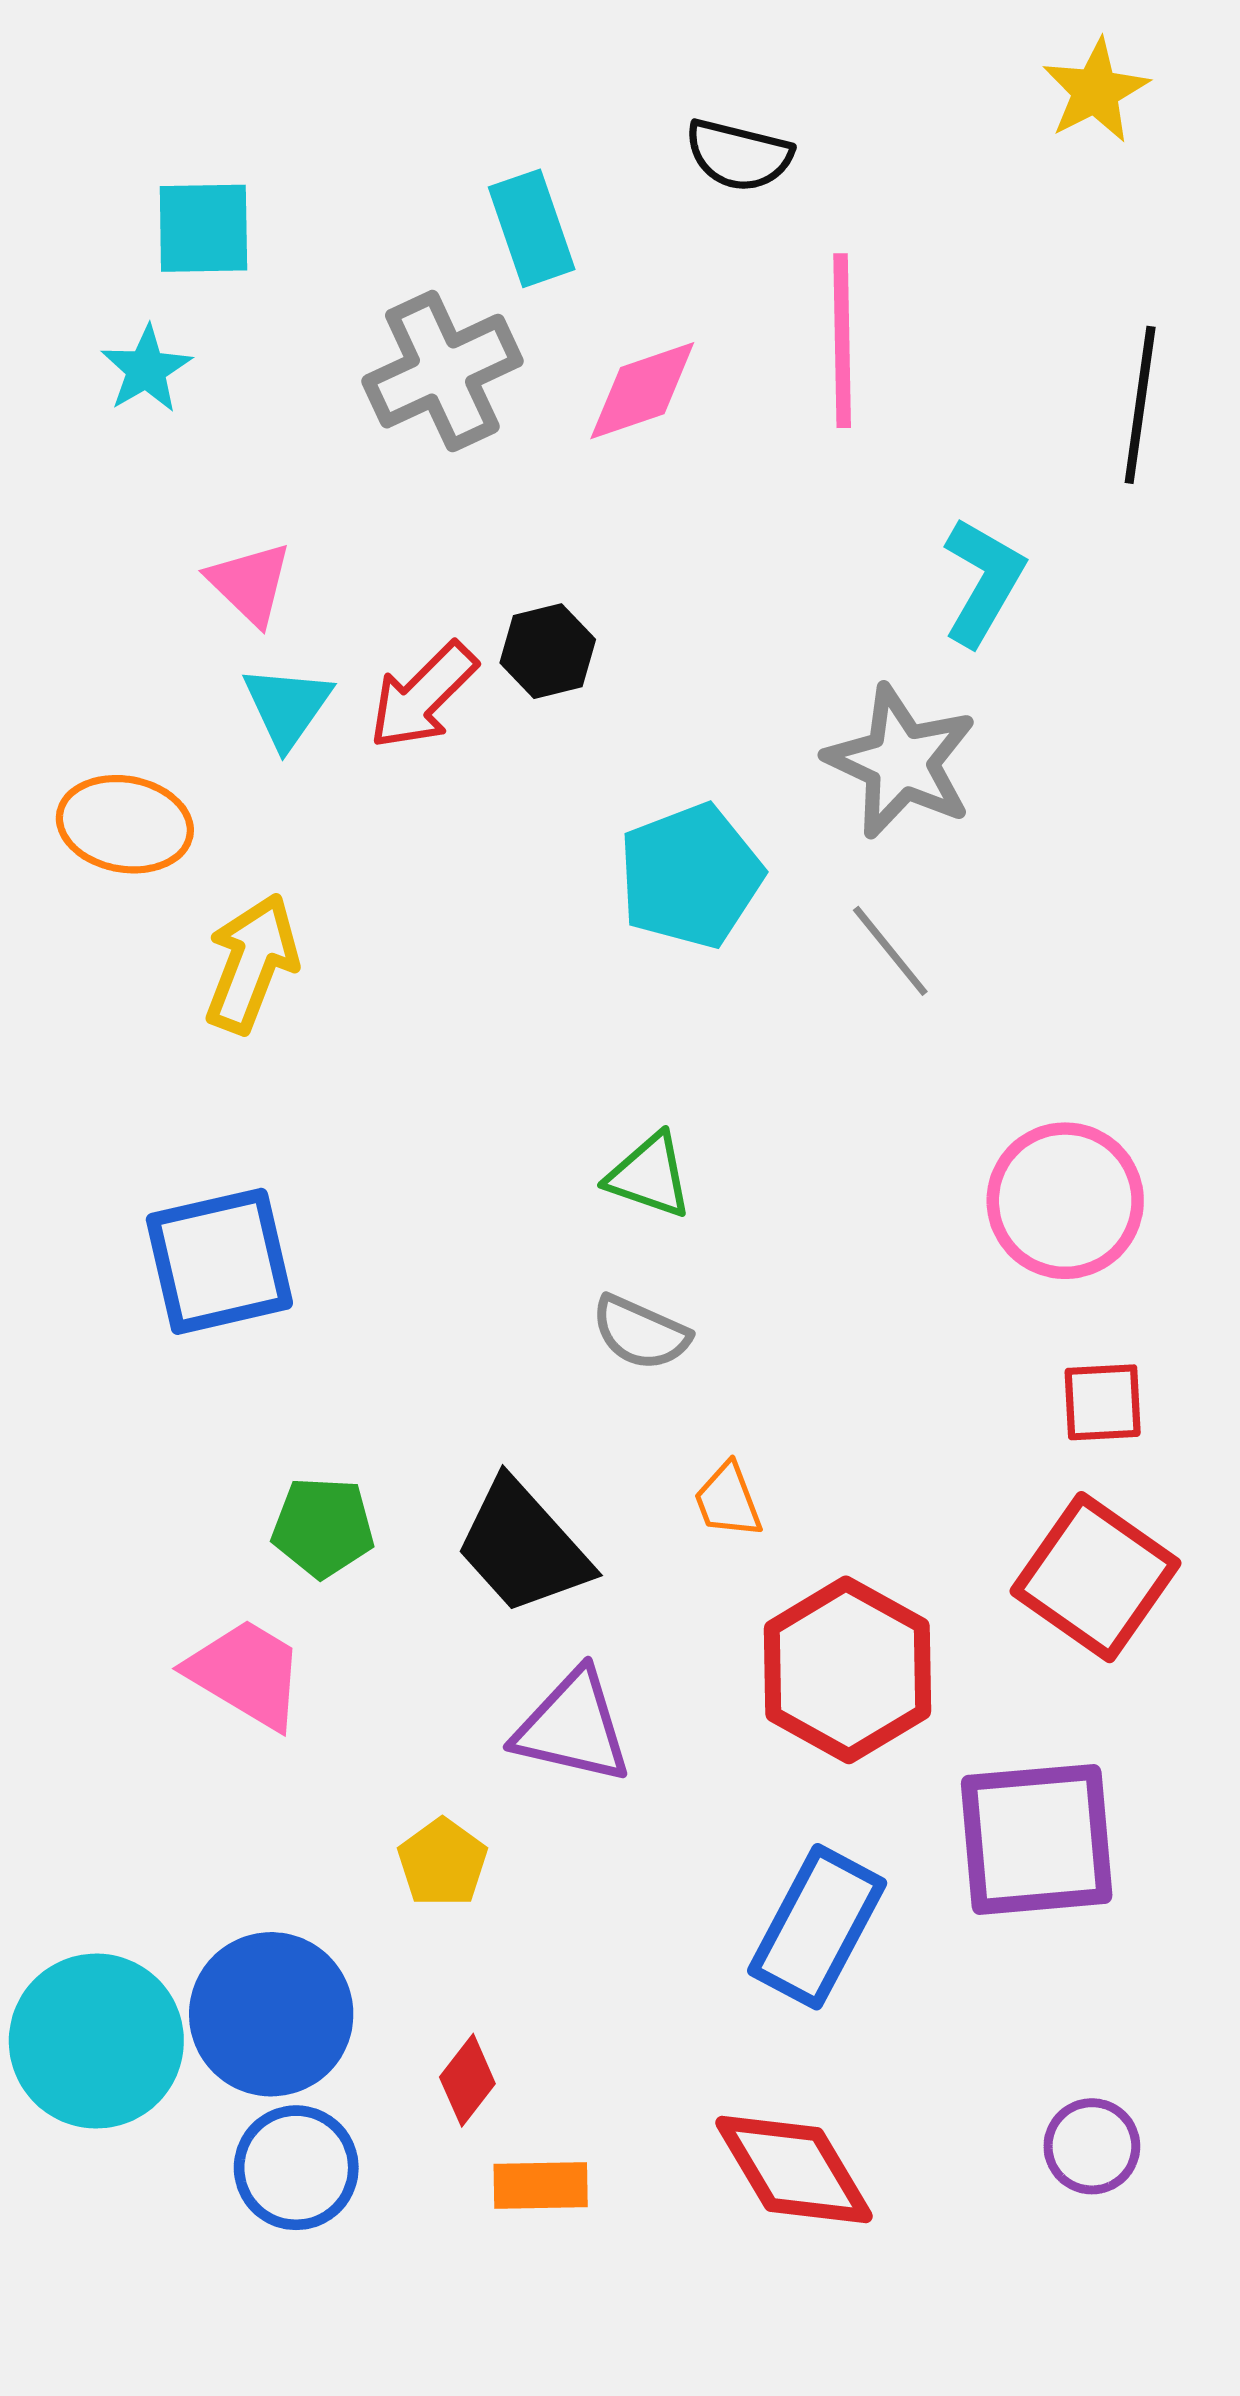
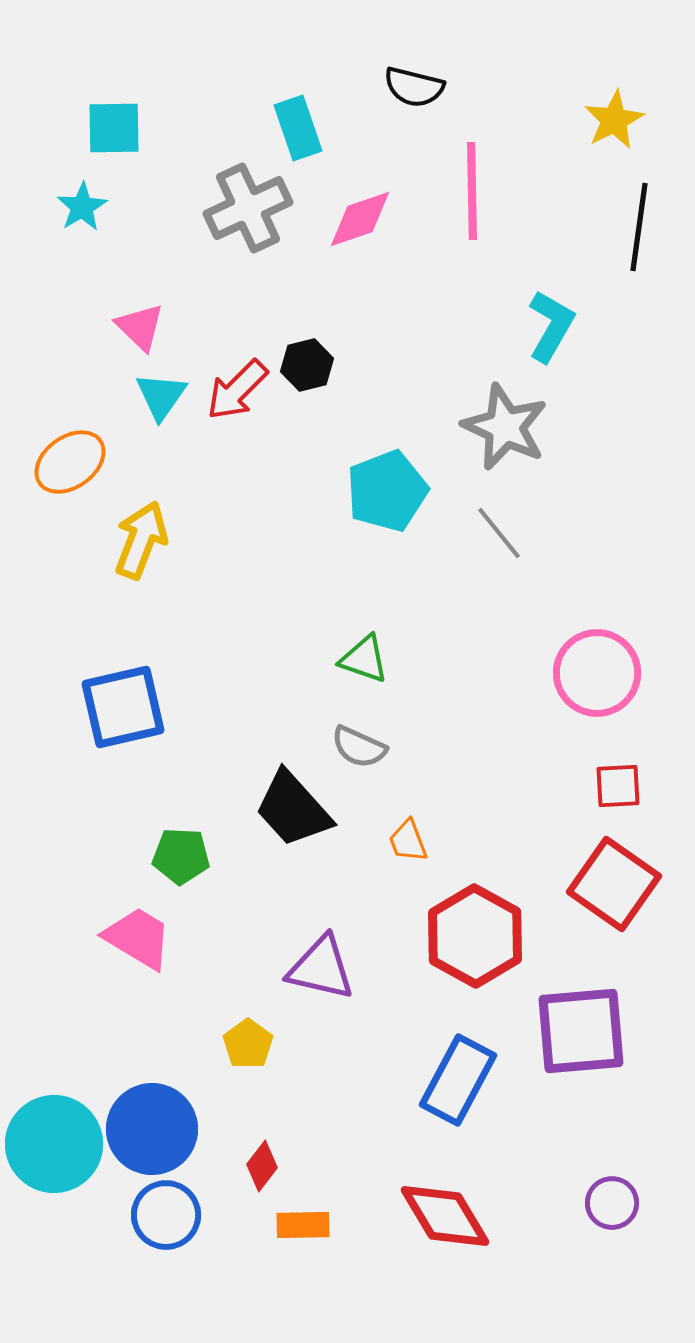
yellow star: (1095, 91) -> (614, 120), moved
orange ellipse: (125, 824) -> (70, 462), turned -46
black trapezoid: (523, 1547) -> (293, 809), moved

